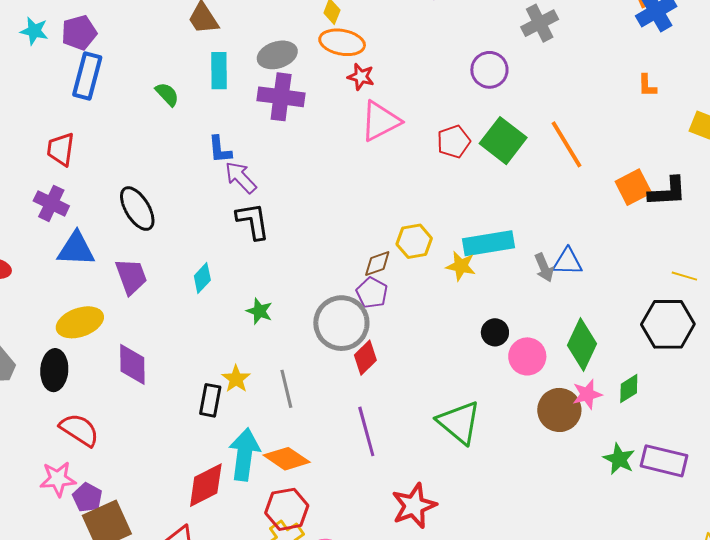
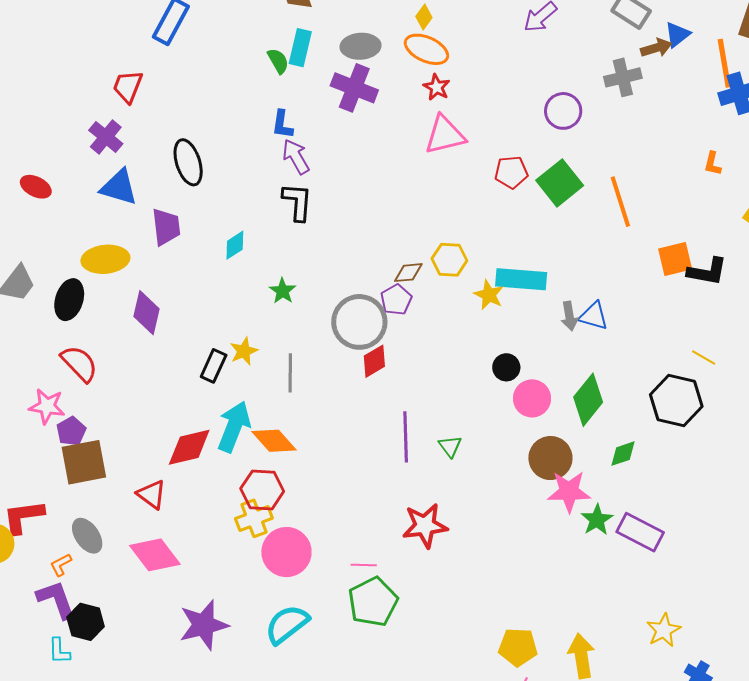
green semicircle: (167, 94) -> (278, 61), moved
pink star: (587, 394) -> (569, 492), moved, size x1.4
green triangle: (459, 422) -> (450, 446), size x0.5
purple line: (366, 431) -> (406, 437), moved
red star: (414, 506) -> (425, 526), moved

